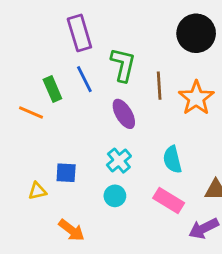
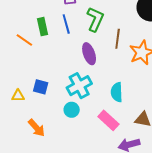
cyan cross: (119, 161) -> (79, 86), size x1.4

